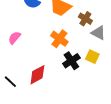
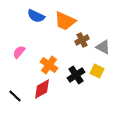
brown cross: (85, 19) -> (82, 40), moved, turned 32
orange cross: (59, 39) -> (49, 65), moved

